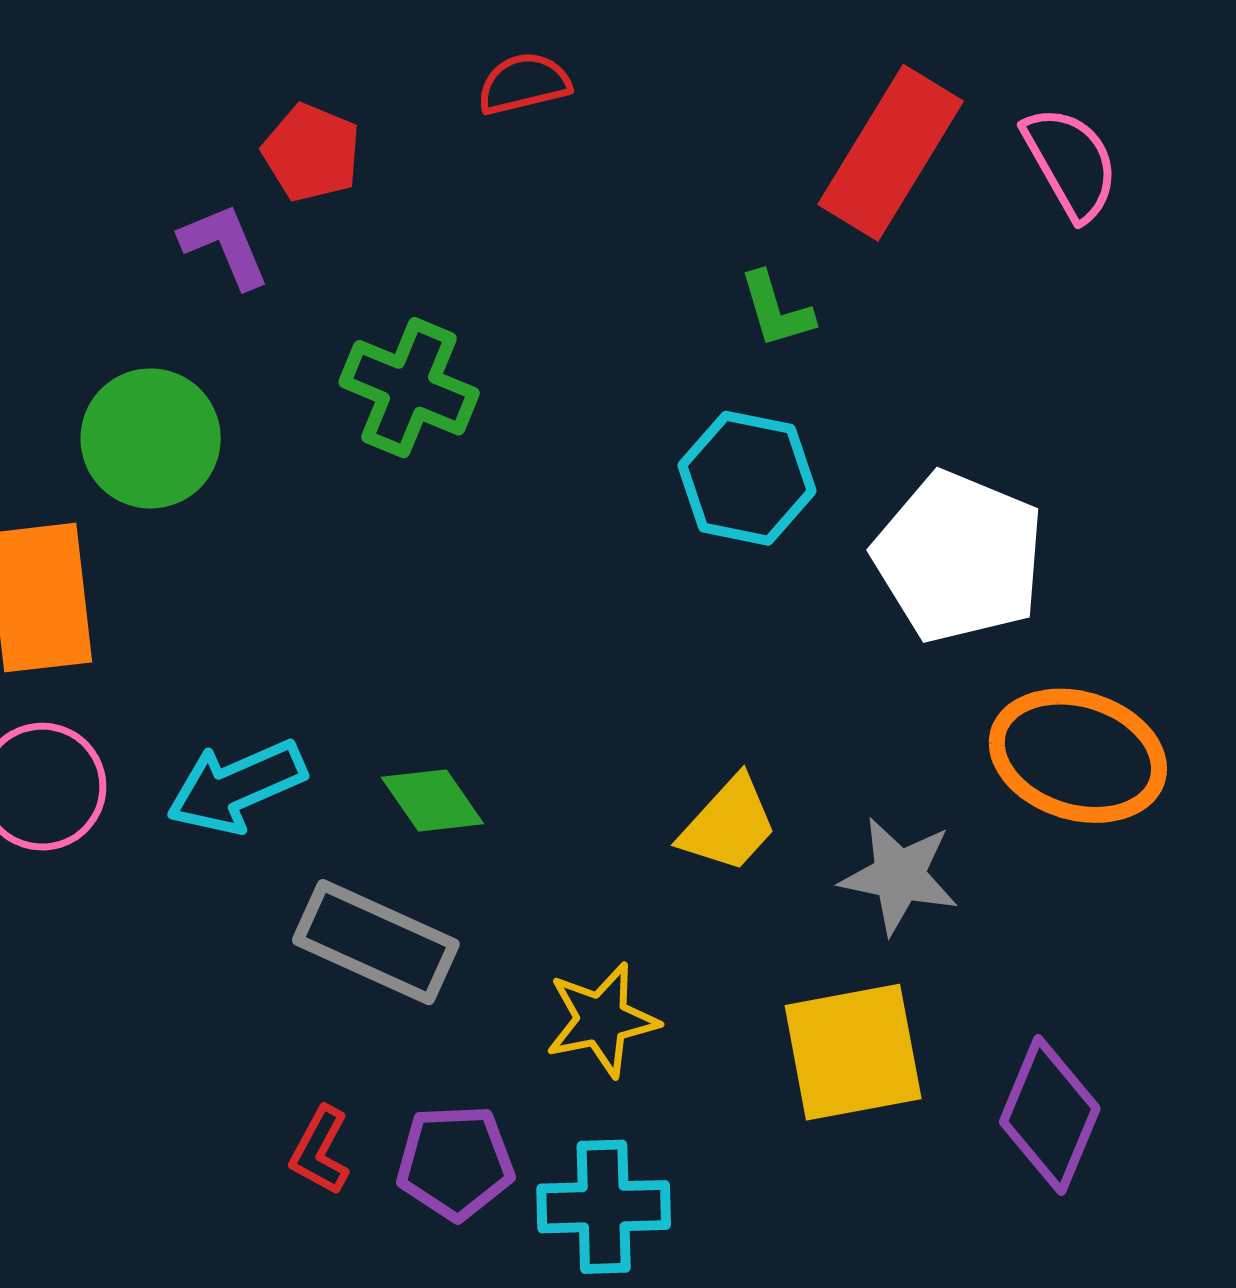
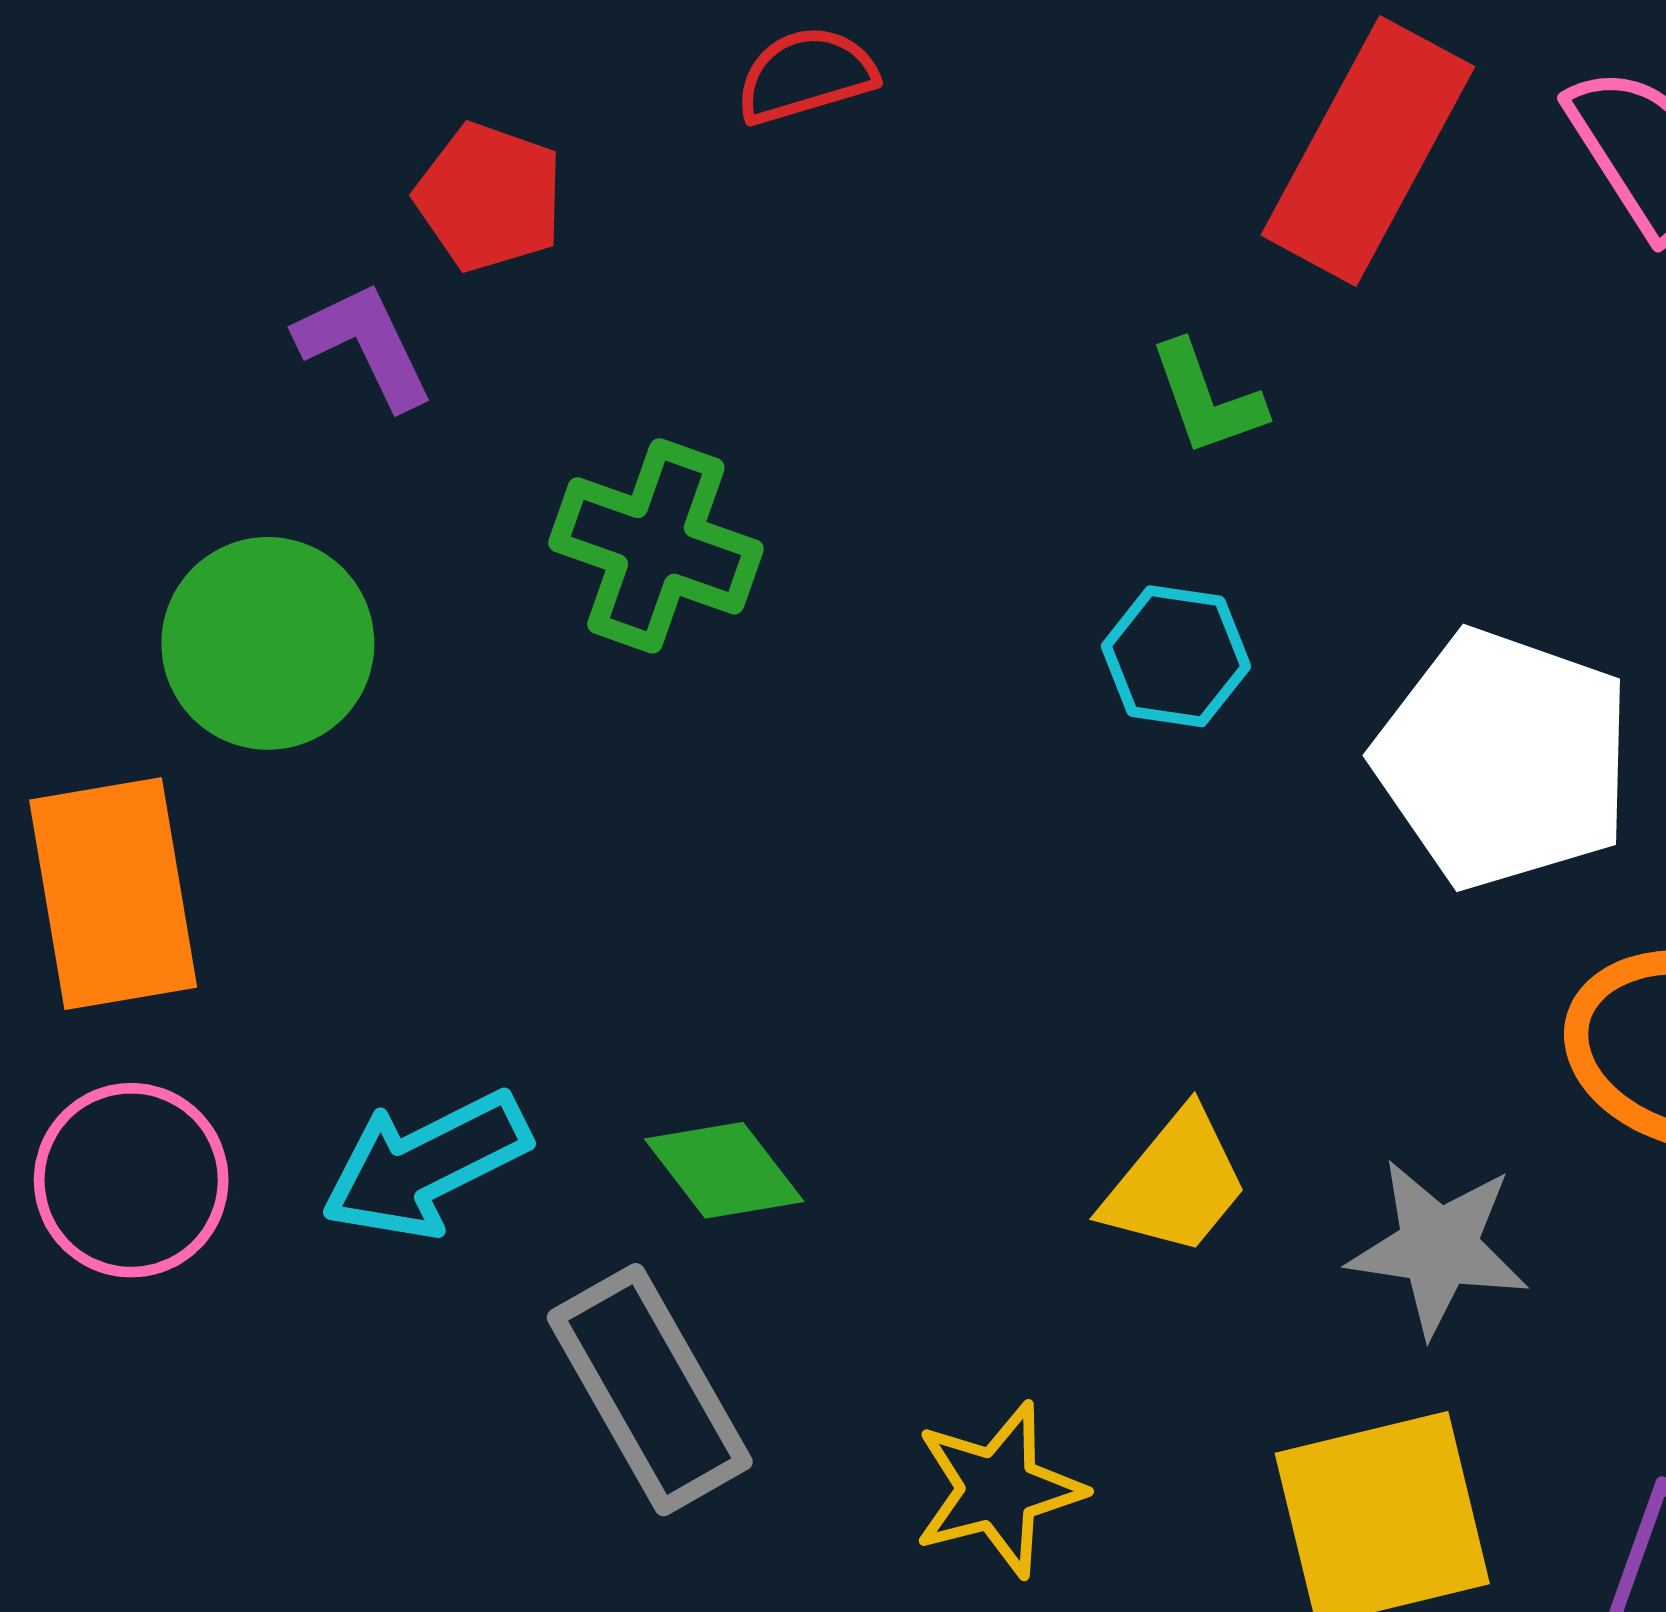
cyan hexagon: (747, 478) -> (1176, 656), size x0.7
gray rectangle: (376, 942) -> (650, 1390), turned 39

